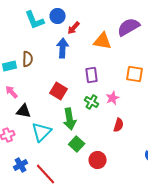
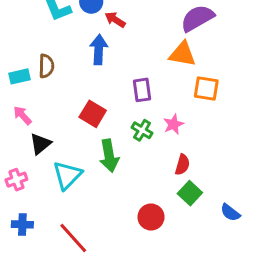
red arrow: (74, 28) -> (115, 20), turned 80
orange triangle: (103, 41) -> (182, 54), moved
black triangle: (24, 111) -> (40, 144), turned -49
green square: (77, 144) -> (190, 193), moved
blue cross: (21, 165) -> (22, 224), moved, turned 32

